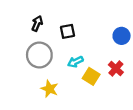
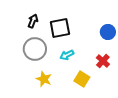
black square: (68, 31) -> (60, 28), size x1.5
yellow square: (91, 76) -> (82, 79), moved

